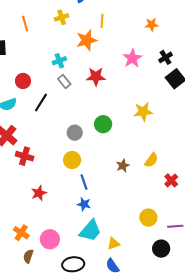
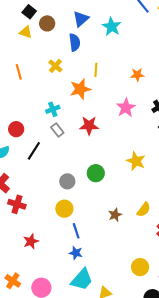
yellow cross: (62, 17) -> (55, 66), turned -32
orange star: (152, 25) -> (137, 75), moved
yellow star: (143, 112) -> (136, 161), turned 30

